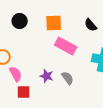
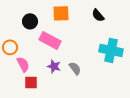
black circle: (20, 21) -> (30, 21), moved
pink rectangle: (66, 46) -> (50, 40), moved

